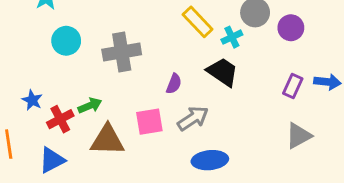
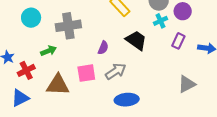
cyan cross: (232, 37) -> (160, 21), moved
purple rectangle: (293, 86) -> (178, 41), moved
green arrow: (90, 106) -> (49, 51), moved

